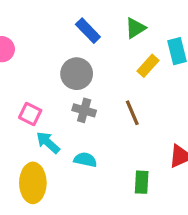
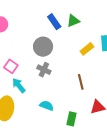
green triangle: (135, 28) -> (73, 21), moved
brown line: (132, 113) -> (81, 82), moved
cyan semicircle: (85, 160) -> (47, 106), moved

